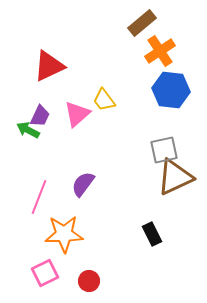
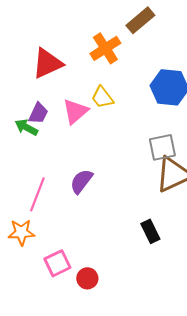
orange cross: (160, 51) -> (105, 48), moved
orange star: (64, 234) -> (21, 232), moved, size x0.7
pink square: (45, 273) -> (57, 263), moved

